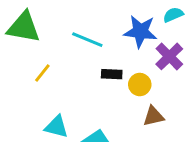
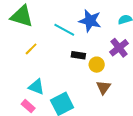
blue star: (140, 31) -> (90, 21), moved
brown triangle: (153, 116) -> (103, 87), turned -49

